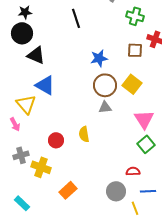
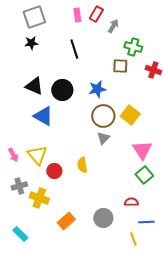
black star: (25, 12) -> (31, 43), moved
black circle: (22, 33) -> (62, 90), moved
brown square: (135, 50) -> (120, 66), moved
yellow triangle: (26, 104) -> (37, 155), moved
gray triangle: (105, 107) -> (103, 138), turned -40
gray circle: (116, 191) -> (103, 218), moved

